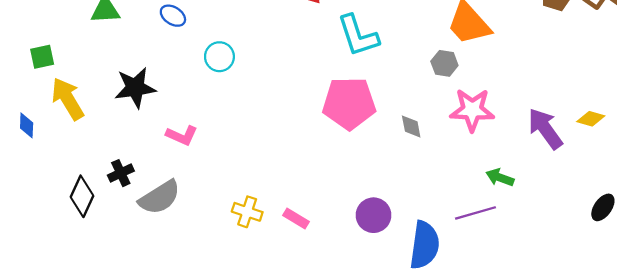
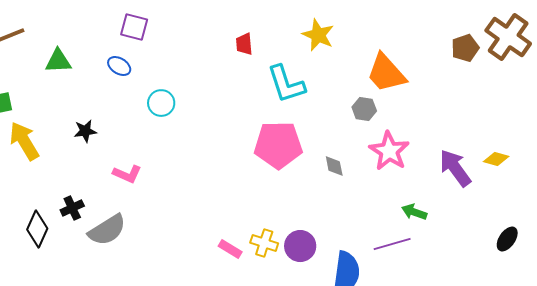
black star: (135, 88) -> (85, 131), size x0.6
pink star: (472, 110) -> (389, 151), turned 30
yellow cross: (247, 212) -> (264, 243), moved

